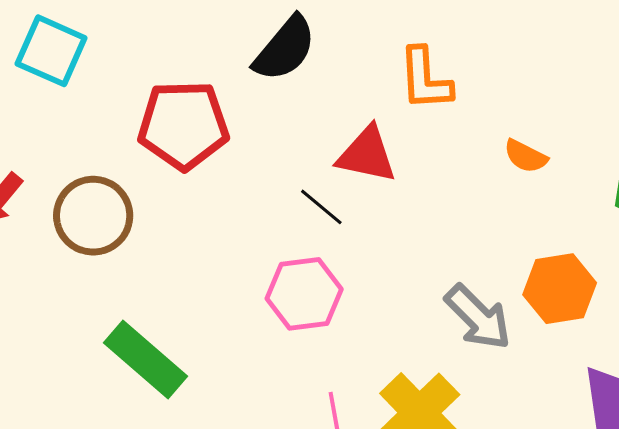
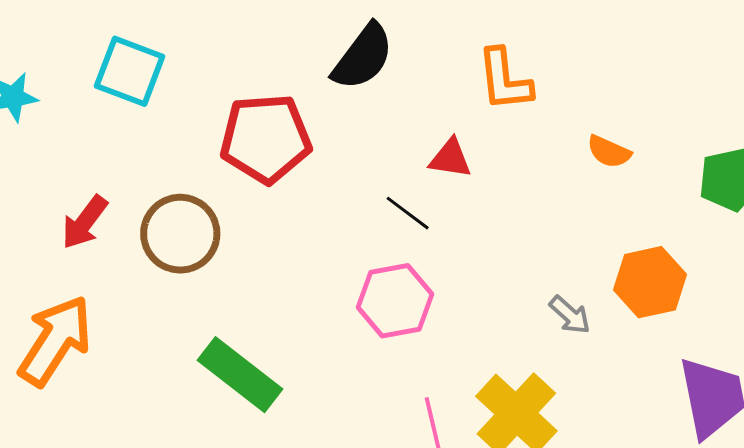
red triangle: (367, 155) -> (450, 158), size x0.7
gray arrow: (478, 317) -> (570, 315), size x0.6

